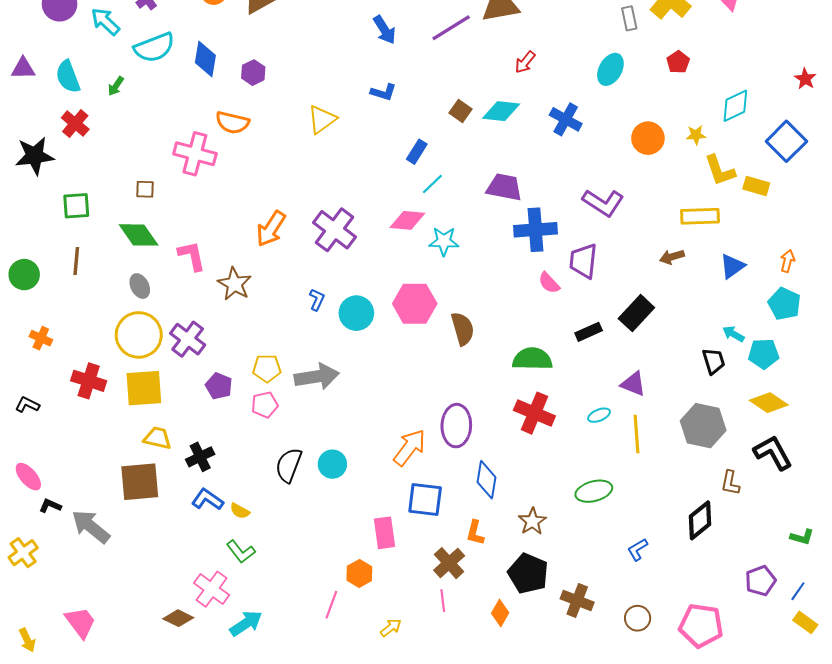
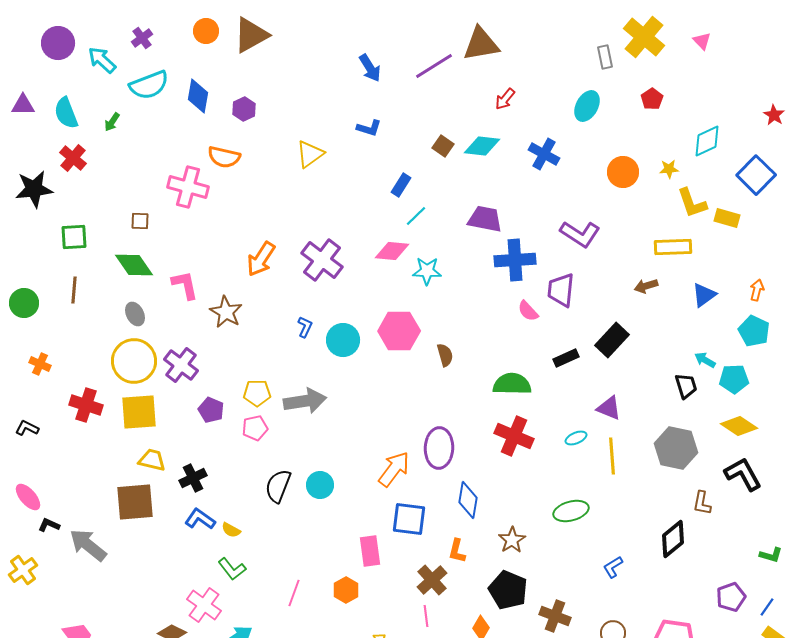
brown semicircle: (463, 329) -> (445, 355), size x0.7
pink line: (331, 605) -> (294, 593), moved

